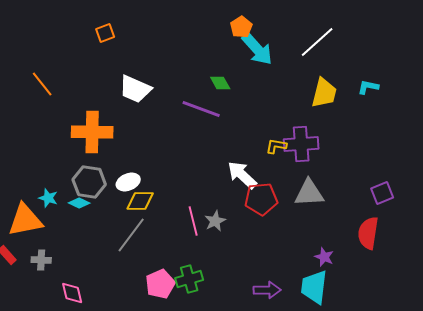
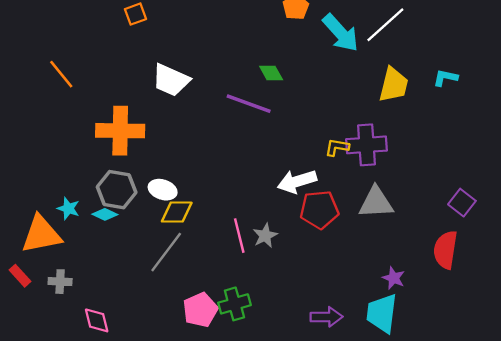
cyan arrow: (257, 49) -> (341, 33), moved
white arrow: (242, 175) -> (297, 181), turned -60
white ellipse: (128, 182) -> (163, 190), turned 40
purple square: (382, 193) -> (462, 203), turned -30

